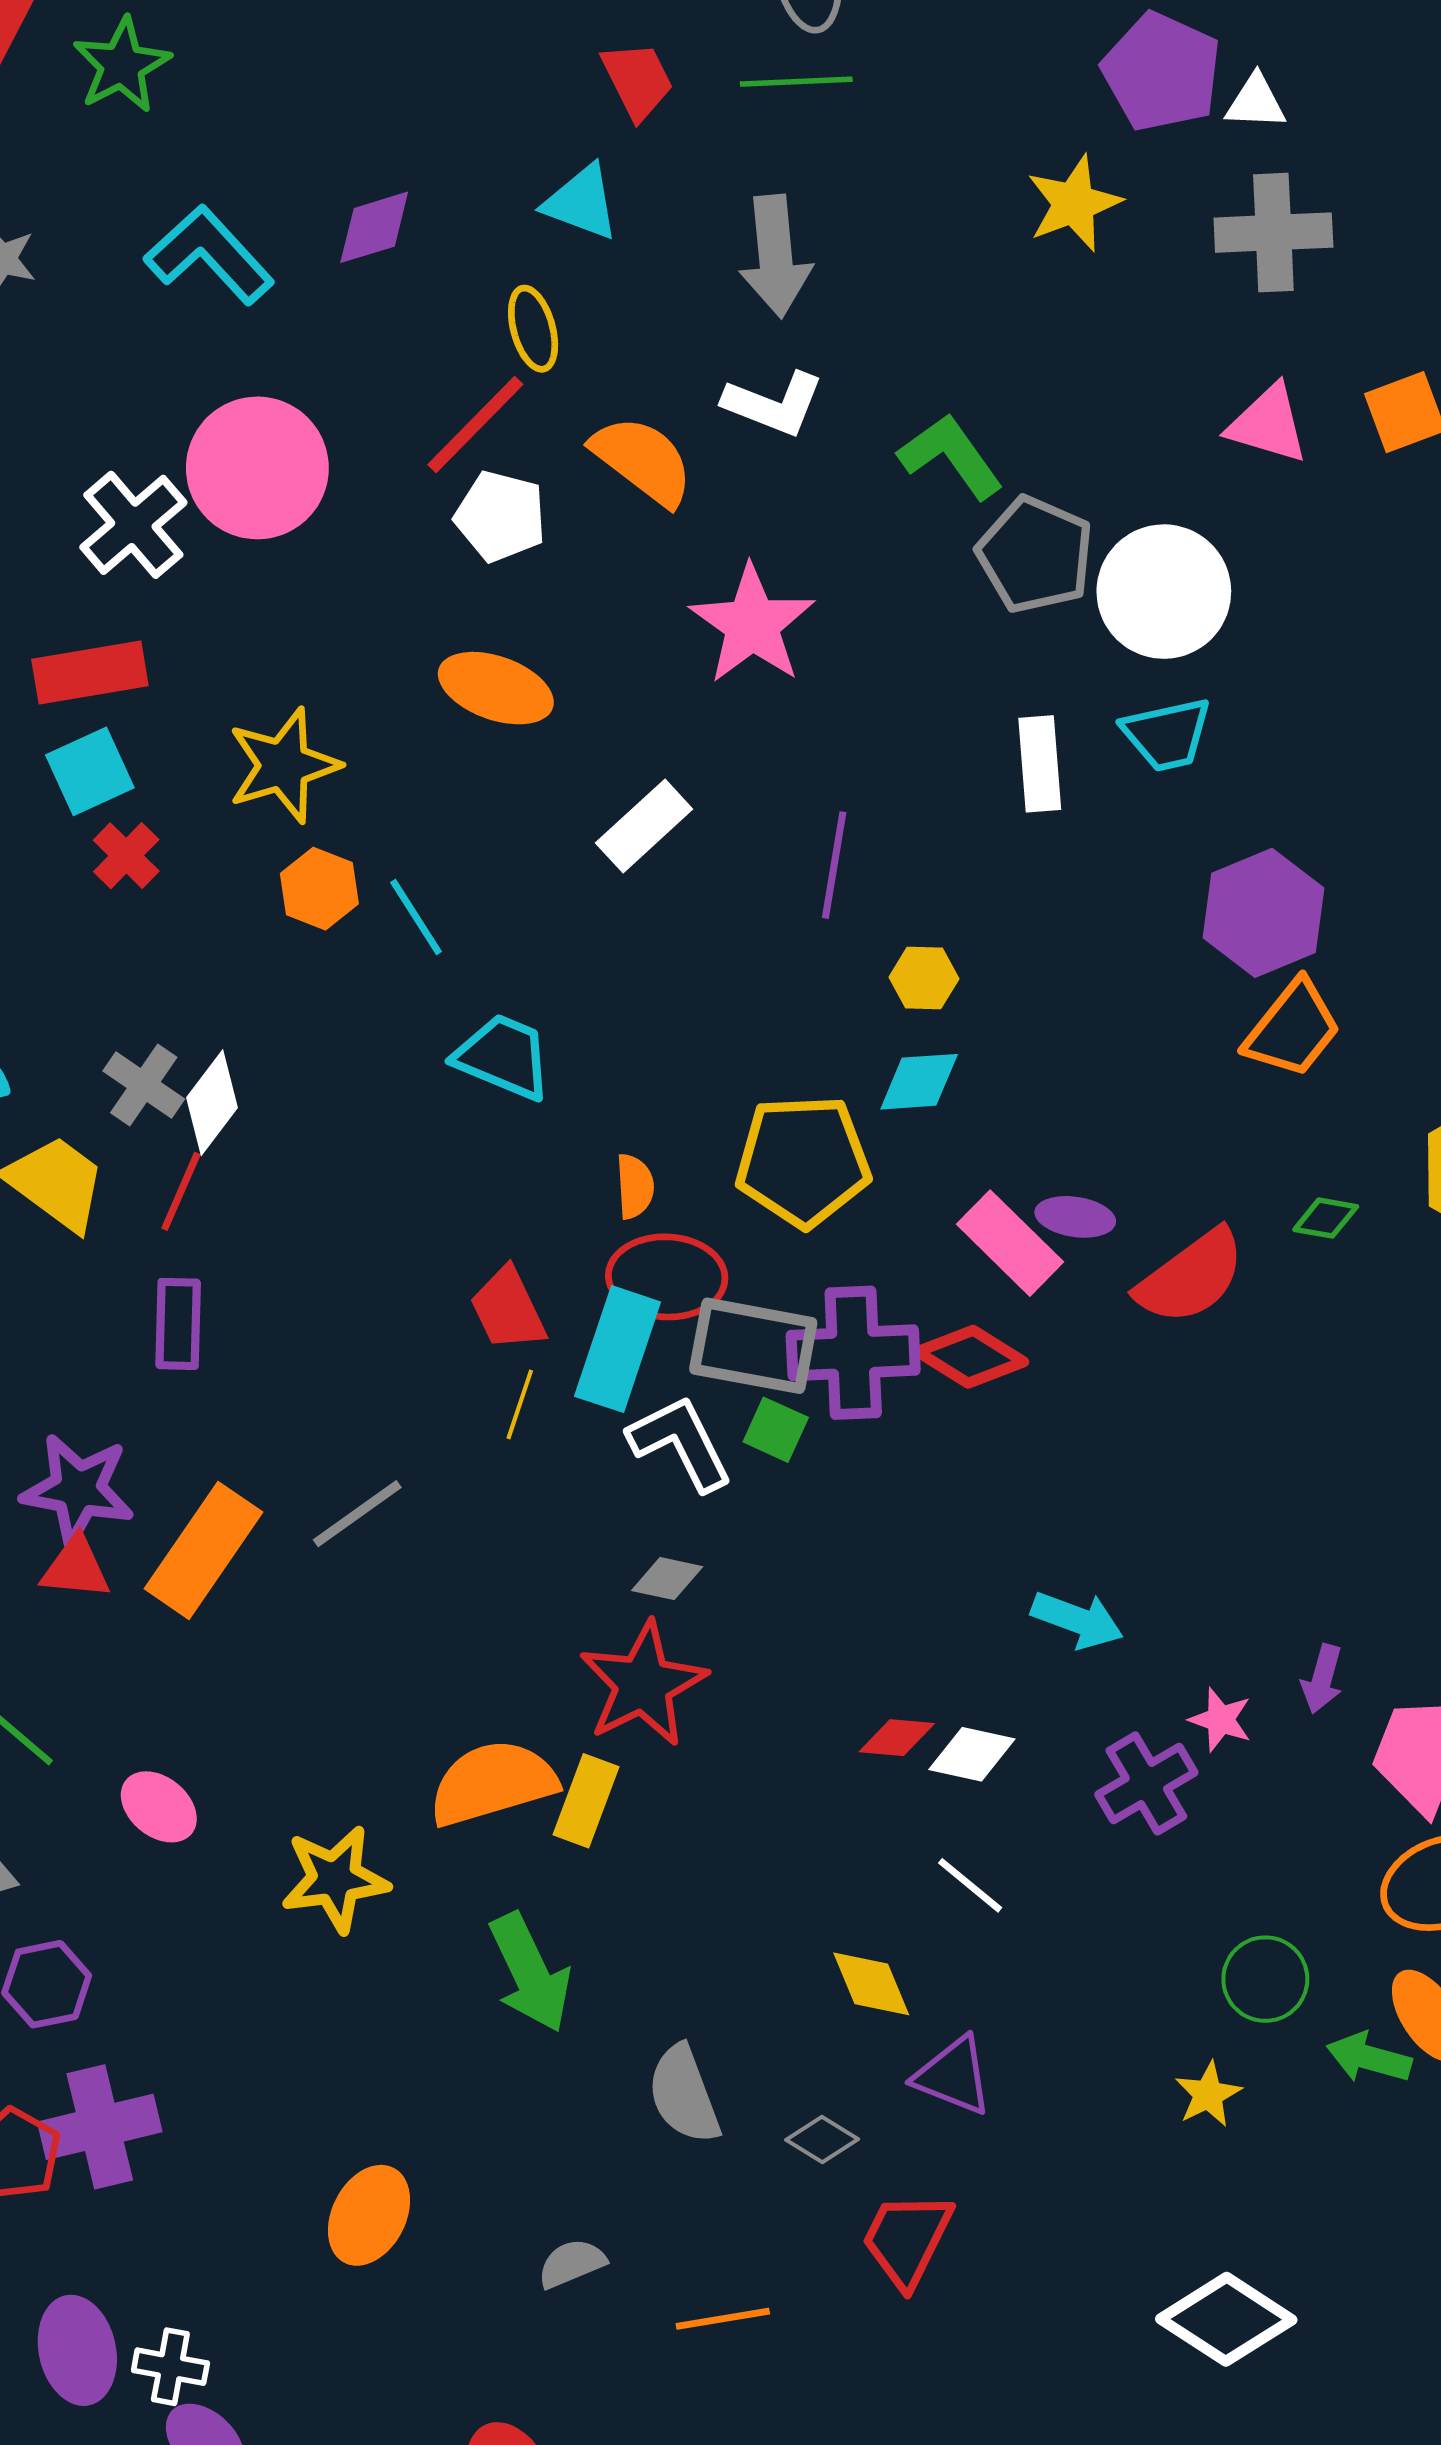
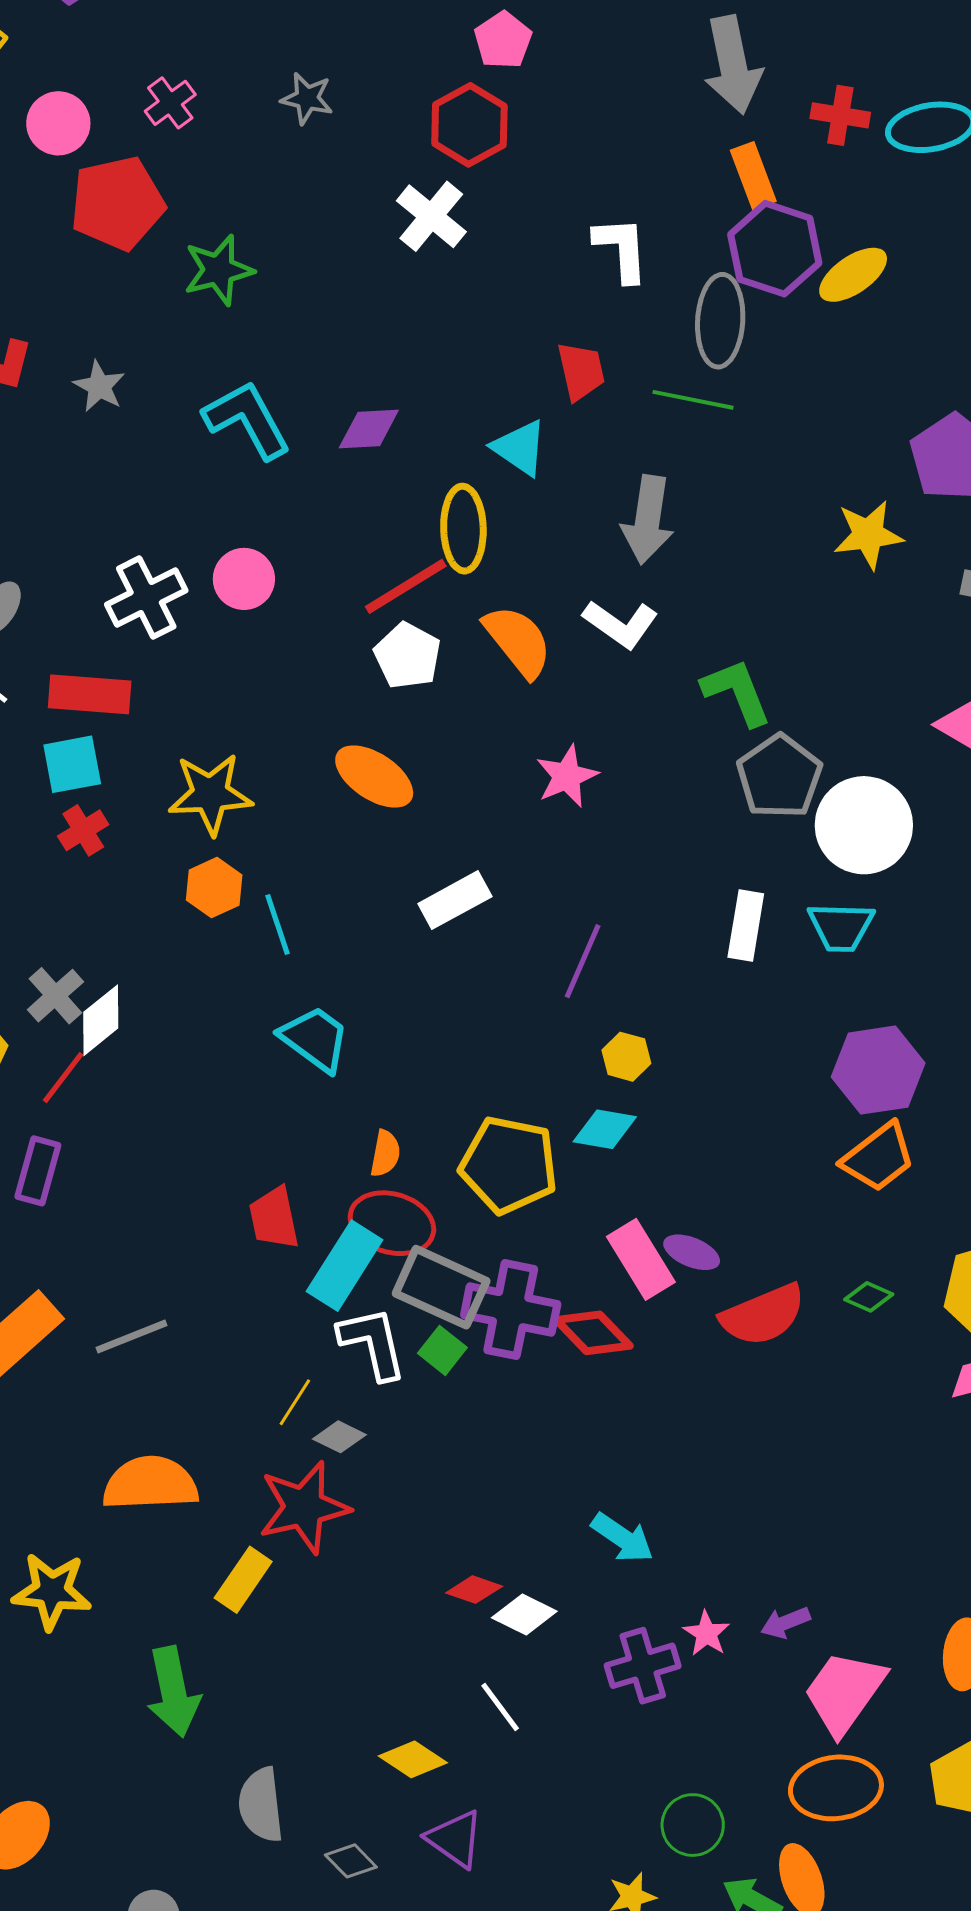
yellow ellipse: (533, 329) -> (463, 529), size x1.4
pink circle: (257, 468) -> (244, 579), size x0.6
pink star: (752, 624) -> (567, 776), size x0.7
yellow line: (520, 1404) -> (295, 1402), moved
purple arrow: (1322, 1679) -> (785, 1623), turned 39
orange semicircle: (493, 1783) -> (150, 1483), moved
yellow diamond: (871, 1984) -> (413, 1759), turned -48

